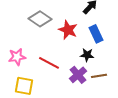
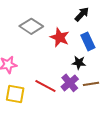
red line: (49, 63) -> (45, 86), moved

